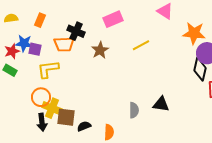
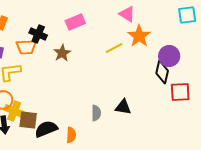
orange star: (194, 33) -> (139, 36), moved, turned 30
yellow line: (141, 45) -> (114, 48), moved
black semicircle: (84, 126) -> (46, 129), size x1.6

